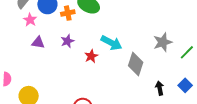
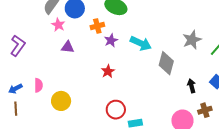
orange cross: (68, 13) -> (97, 26), moved
purple star: (67, 41) -> (111, 40), moved
red star: (91, 56) -> (108, 71), moved

